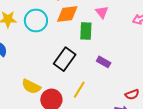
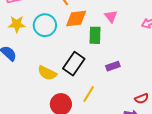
purple rectangle: (104, 62) -> (113, 66), turned -48
yellow semicircle: (31, 87) -> (47, 73), moved

